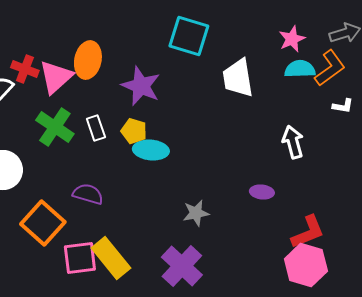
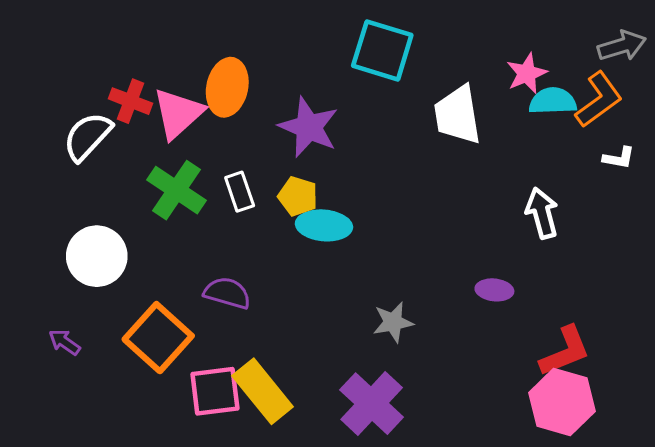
pink star: (292, 39) -> (527, 73), moved

